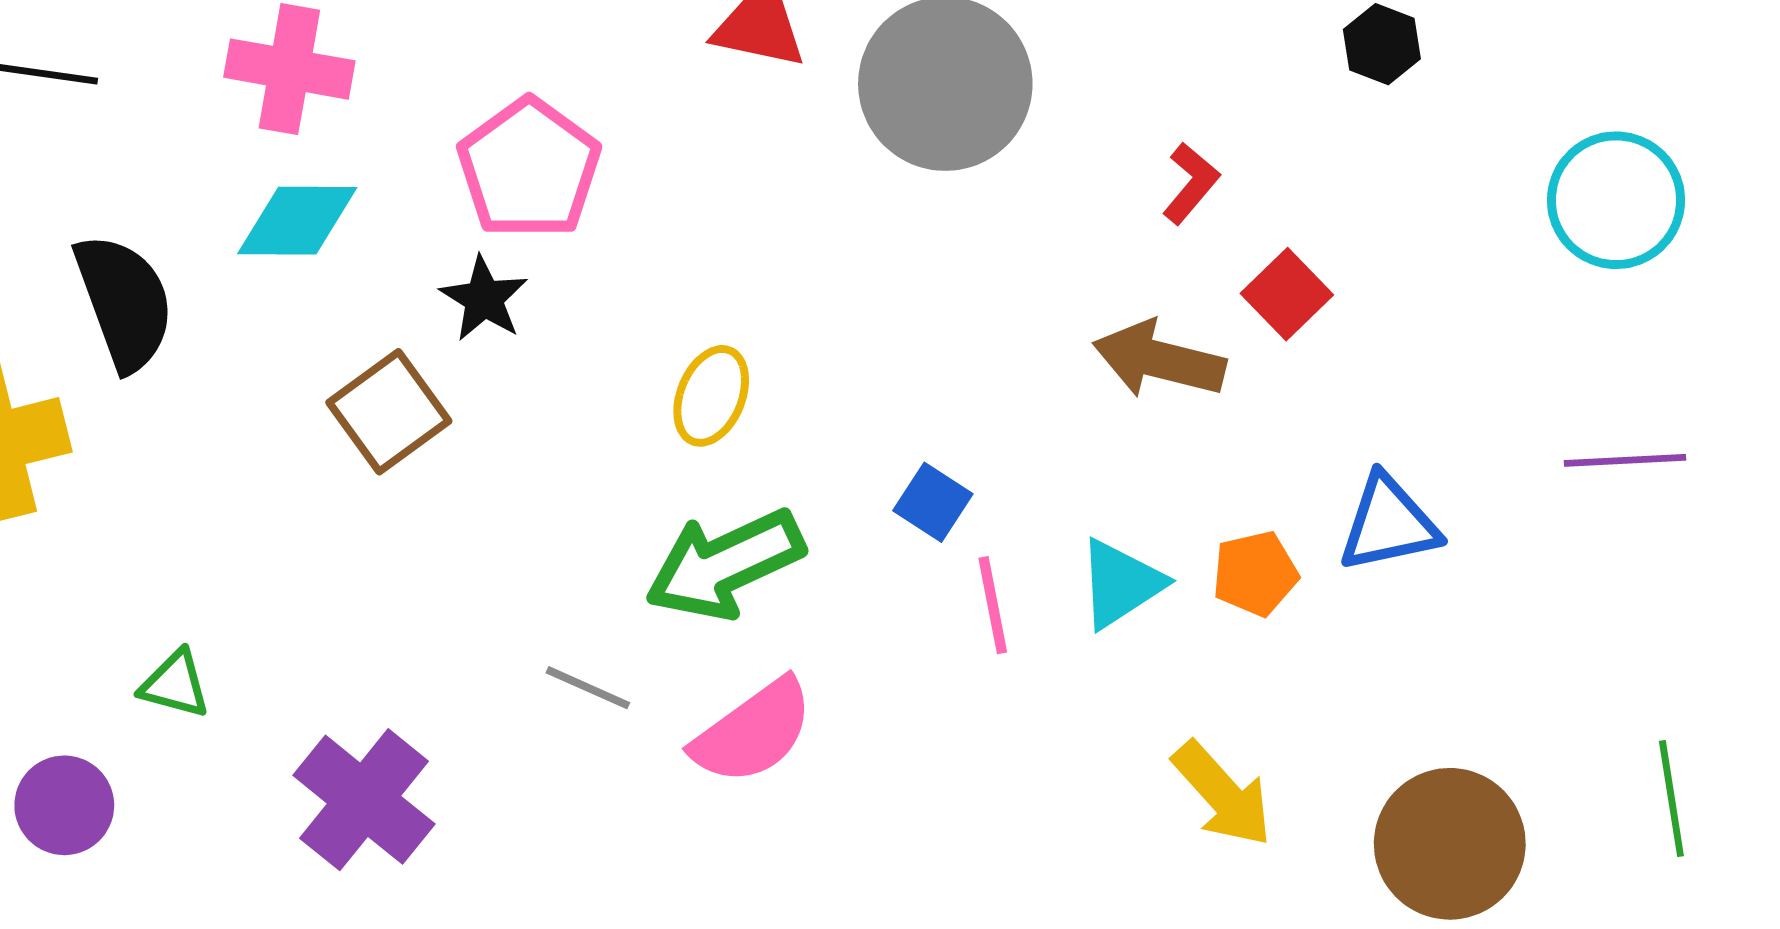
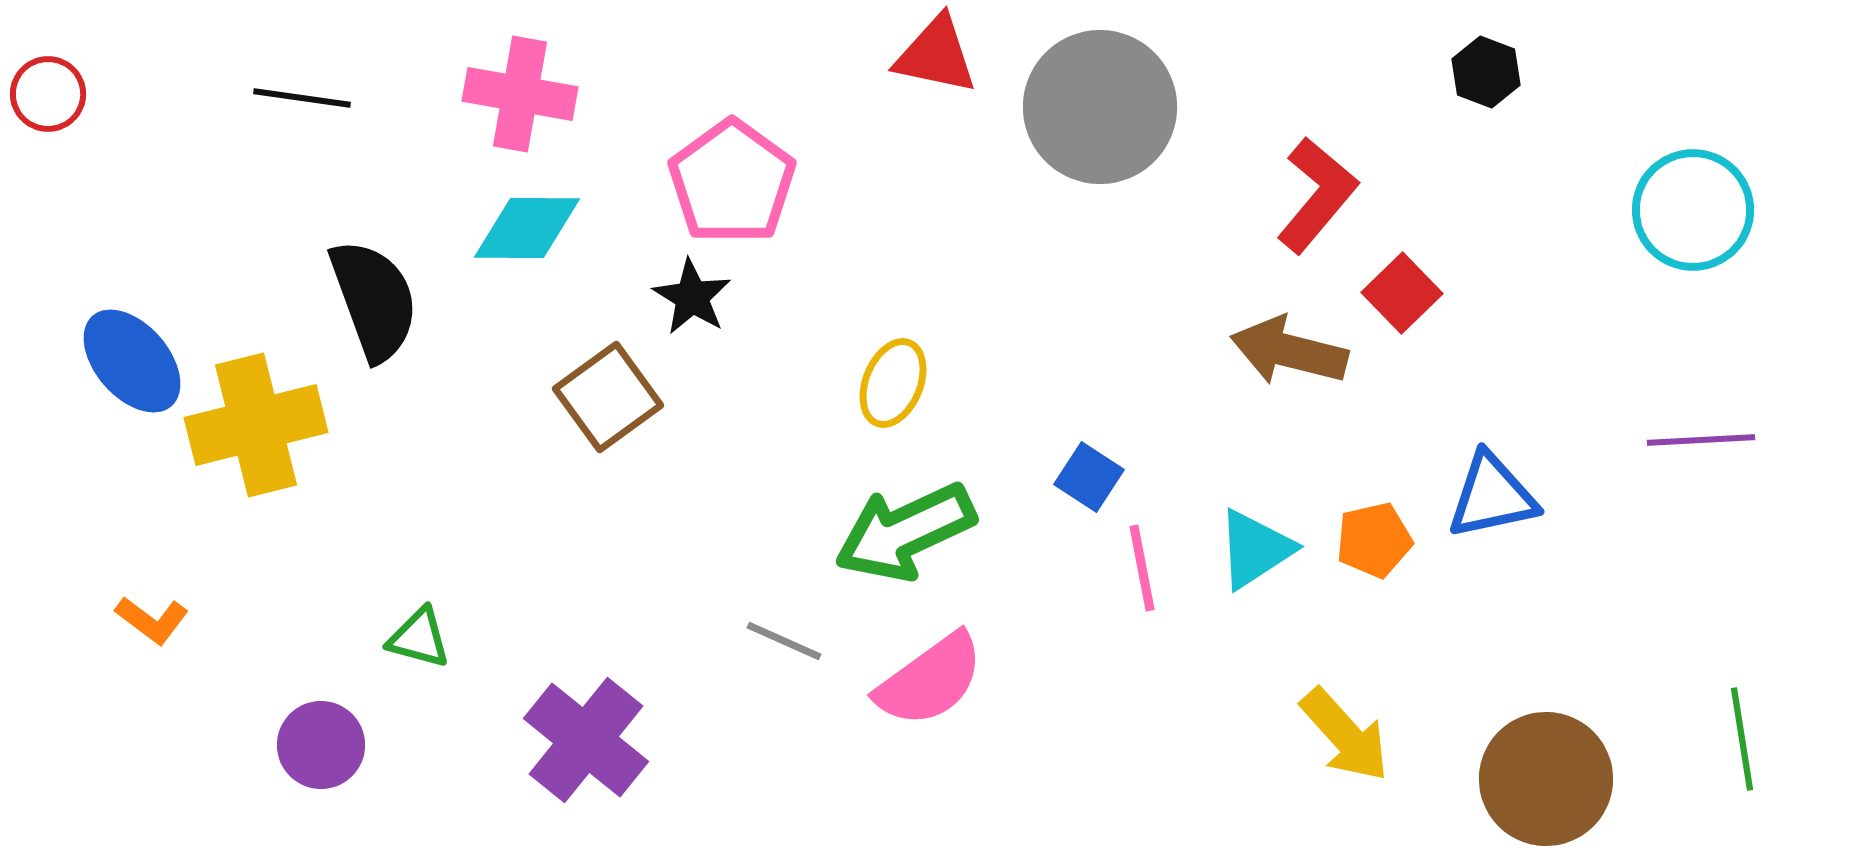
red L-shape: (1191, 183) -> (1317, 195), size x1.6

